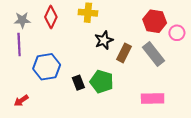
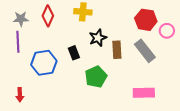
brown rectangle: (124, 53) -> (117, 50), turned -30
green pentagon: (102, 82) -> (96, 77), turned 30
black rectangle: (78, 83) -> (74, 53), moved
red arrow: (21, 101) -> (20, 95), turned -56

